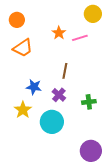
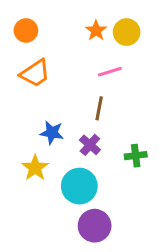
yellow circle: (93, 14) -> (127, 32), moved
orange star: (59, 33) -> (96, 31), moved
pink line: (80, 38) -> (110, 72), moved
purple circle: (91, 151) -> (95, 226), moved

